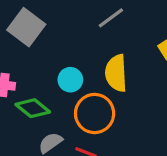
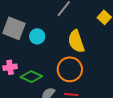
cyan circle: (70, 80) -> (37, 36), moved

